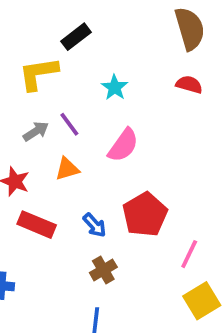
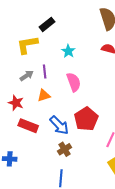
purple line: (69, 124) -> (45, 71), turned 32
pink semicircle: (123, 145) -> (74, 82), turned -54
blue arrow: (94, 225) -> (59, 125), size x1.5

